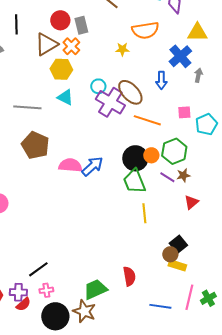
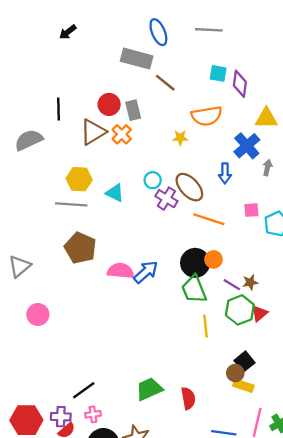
yellow hexagon: (61, 69) -> (79, 179), moved
purple cross: (110, 102) -> (166, 199), size x0.7
green hexagon: (174, 151) -> (240, 310), moved
green trapezoid: (95, 289) -> (149, 389), moved

